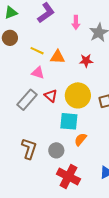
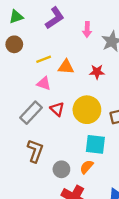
yellow line: (37, 51) -> (44, 59), turned -48
cyan square: (69, 121) -> (95, 144), moved
orange semicircle: (80, 139) -> (87, 167), moved
brown L-shape: (29, 149) -> (35, 151), moved

